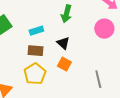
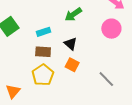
green arrow: (66, 14) -> (73, 14), turned 42
gray line: (98, 79) -> (106, 79), turned -30

